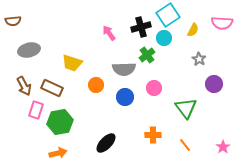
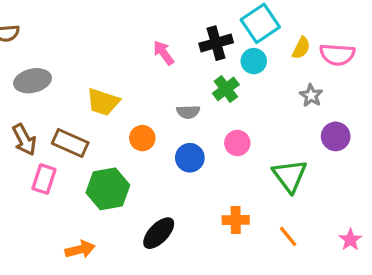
pink semicircle: (222, 23) -> (337, 55), moved
gray semicircle: (124, 69) -> (188, 112), size x0.6
green hexagon: (60, 122) -> (108, 189), moved

